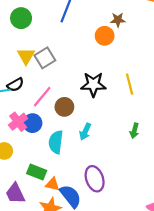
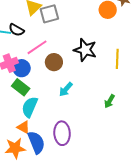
black semicircle: (15, 85) -> (16, 30), turned 42
cyan semicircle: (56, 142) -> (30, 107), moved
green rectangle: (37, 172) -> (21, 87), moved

